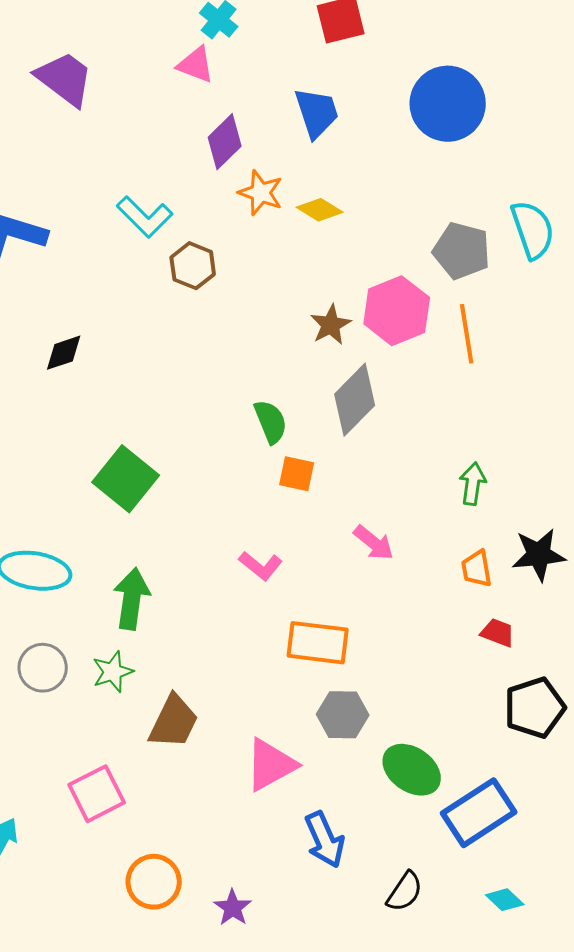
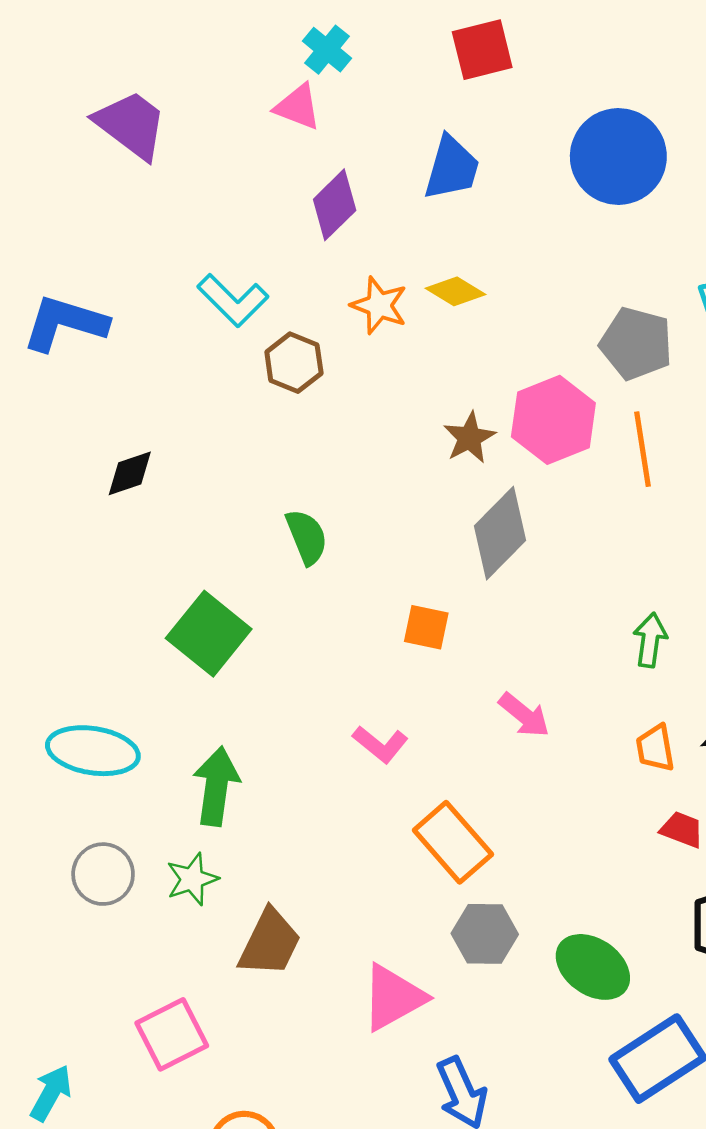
blue trapezoid: (317, 113) -> (452, 168), turned 34
orange star: (261, 193) -> (379, 305), moved
green semicircle: (271, 422) -> (307, 537), moved
orange rectangle: (318, 643) -> (453, 842), turned 42
green ellipse: (412, 770) -> (593, 967), moved

